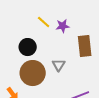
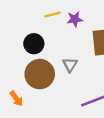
yellow line: (44, 22) -> (53, 15), turned -56

